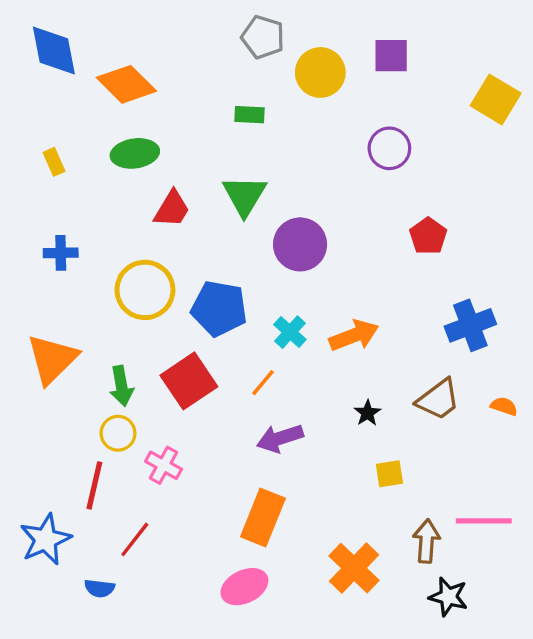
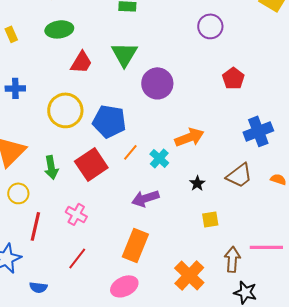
cyan cross: (290, 332) -> (159, 158), moved
orange line: (263, 383) -> (130, 152), moved
yellow circle: (118, 433) -> (18, 193), moved
red line: (135, 539) -> (77, 258), moved

